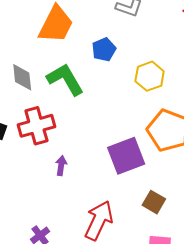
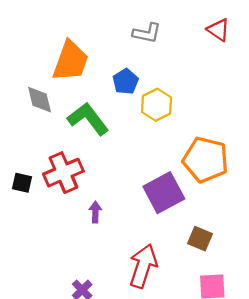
yellow hexagon: (150, 76) -> (157, 105), moved
gray diamond: (22, 77) -> (40, 100), moved

